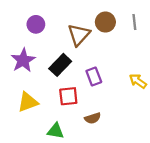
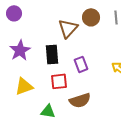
purple circle: (36, 24) -> (14, 13), moved
black rectangle: (60, 65) -> (52, 54), turned -48
brown semicircle: (93, 118) -> (80, 100), size x1.5

